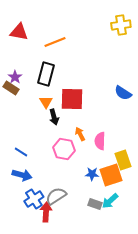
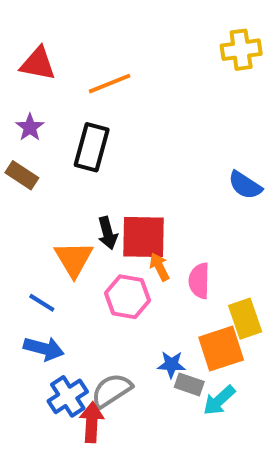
purple star: (15, 77) -> (30, 127), moved
red square: (72, 99) -> (143, 237), moved
orange triangle: (46, 102) -> (74, 259), moved, size x1.5
blue star: (92, 174) -> (171, 364), moved
gray rectangle: (95, 204) -> (189, 384), moved

